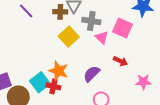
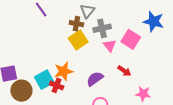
brown cross: (60, 12) -> (76, 24), moved
gray cross: (91, 21) -> (102, 28), turned -30
orange star: (58, 71) -> (64, 71), turned 30

